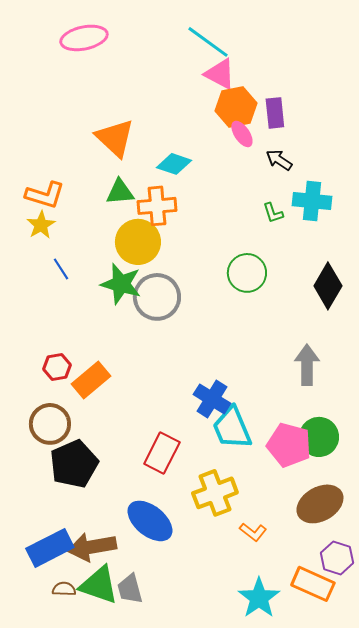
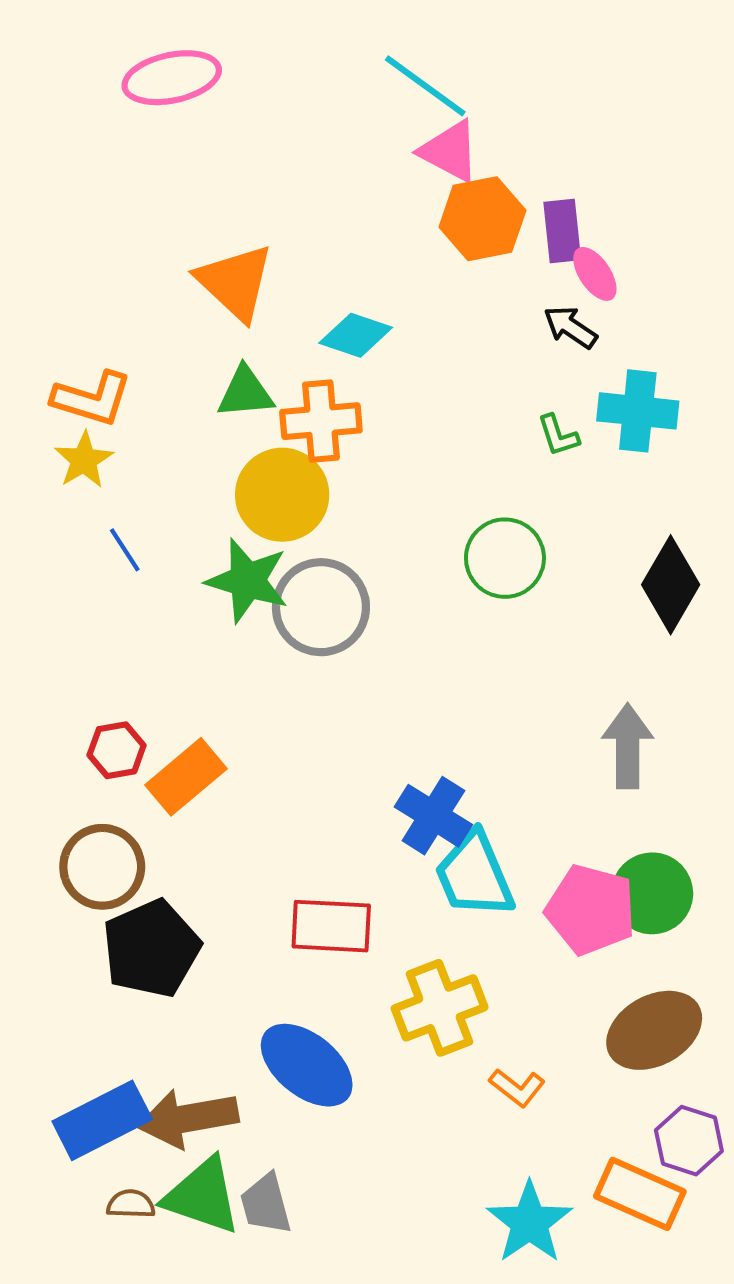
pink ellipse: (242, 134) -> (595, 274), moved
red rectangle: (162, 453) -> (331, 926), turned 66

